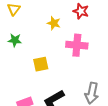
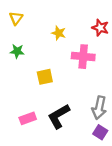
red star: (81, 11) -> (100, 28), moved

